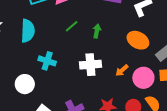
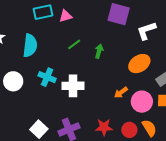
orange ellipse: (138, 40) -> (139, 64), turned -65
white cross: (90, 65) -> (73, 86), moved
white circle: (25, 84) -> (13, 81), moved

